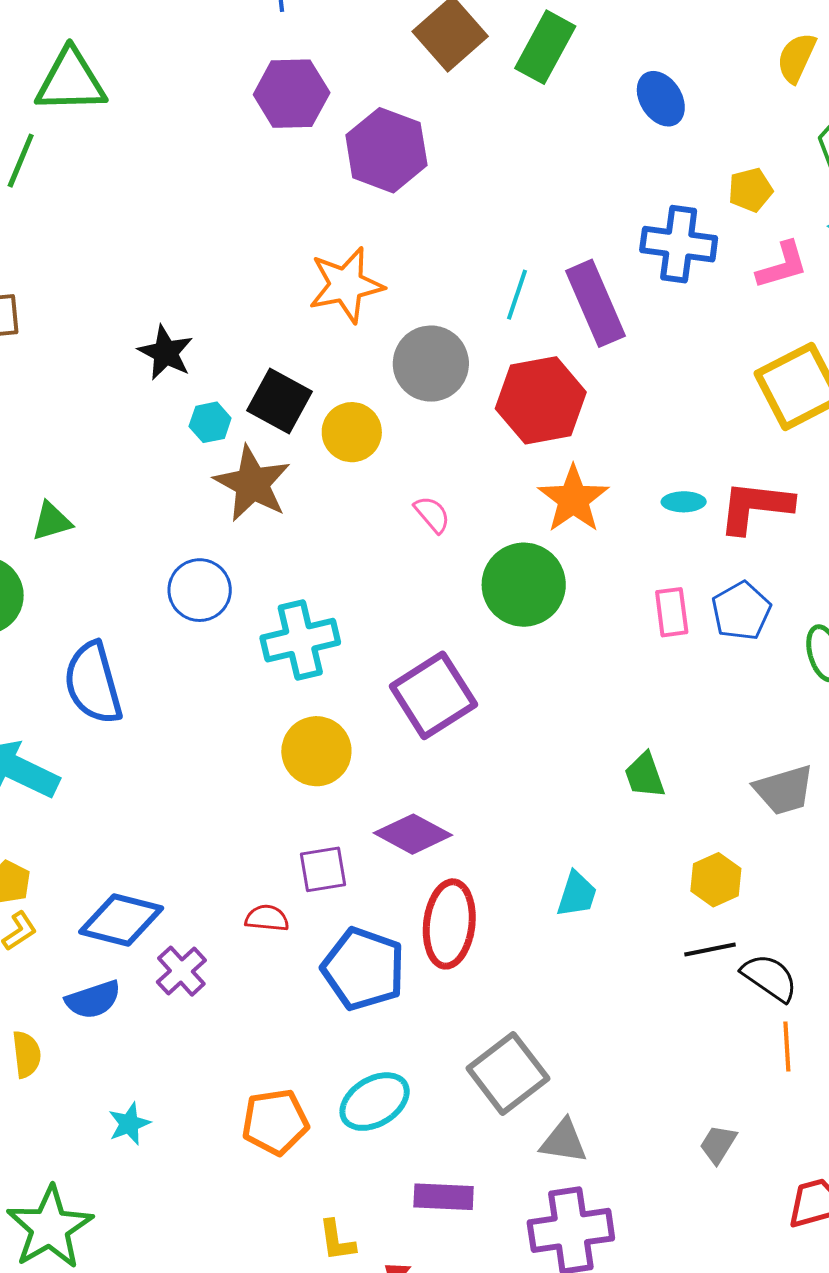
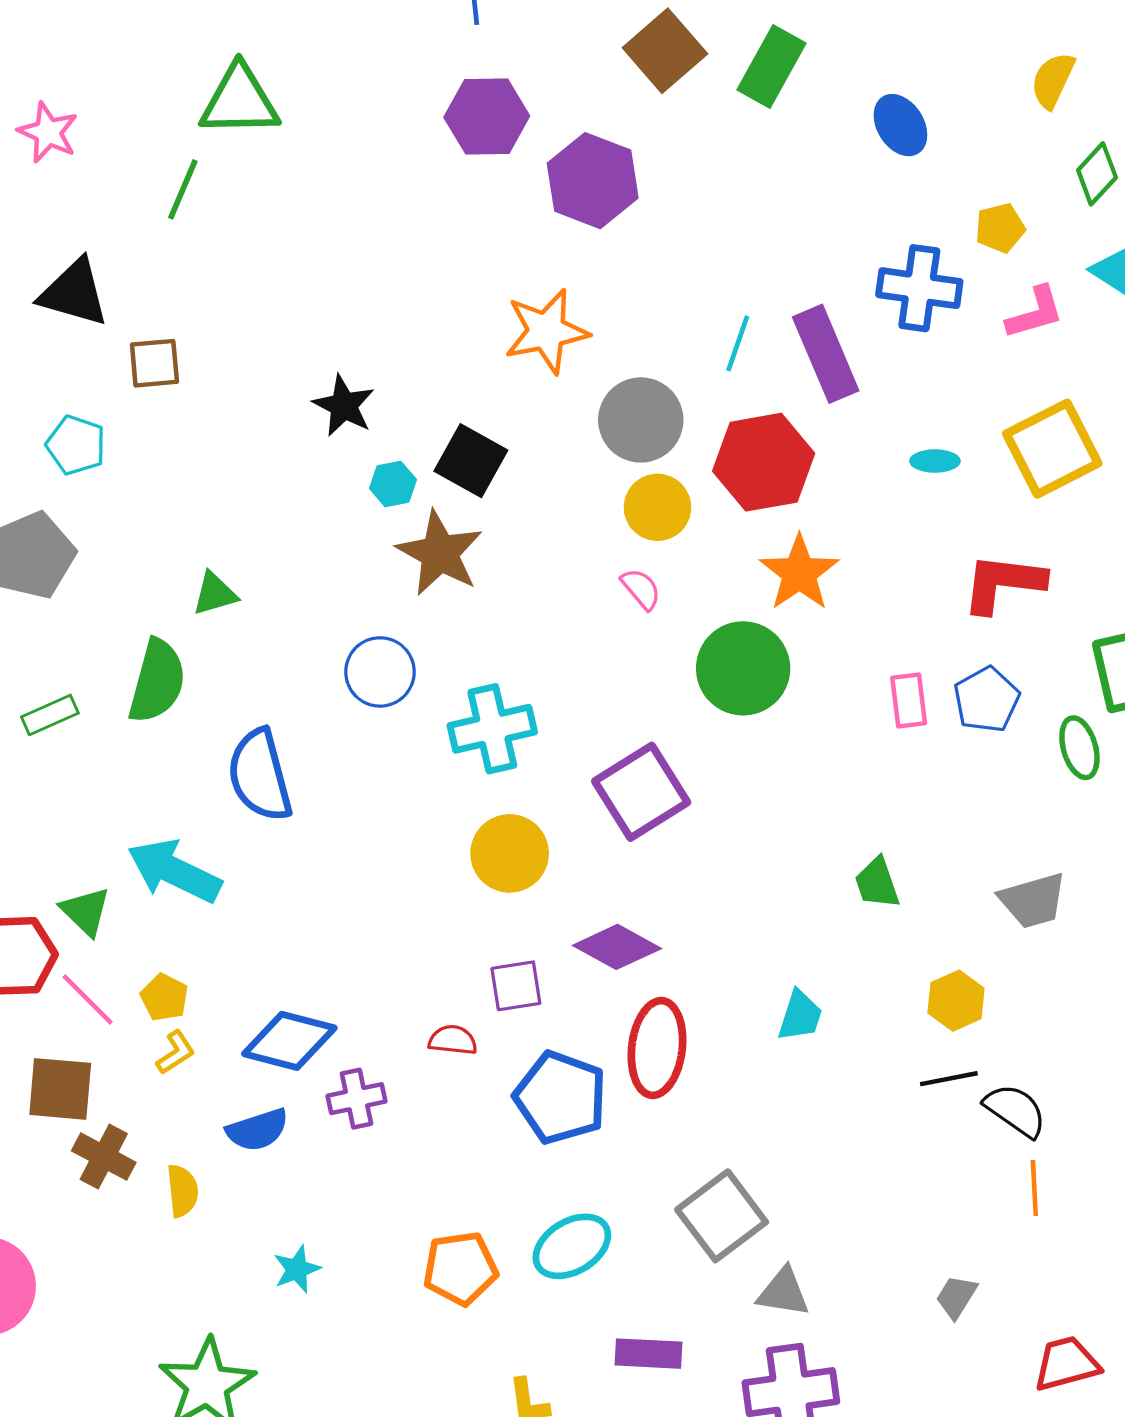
yellow circle: (352, 432) -> (657, 507), moved
cyan ellipse: (684, 502) -> (935, 461), moved
purple cross: (181, 971) -> (357, 1099), turned 30

